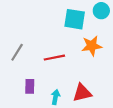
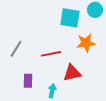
red triangle: (82, 93) -> (72, 73), moved

